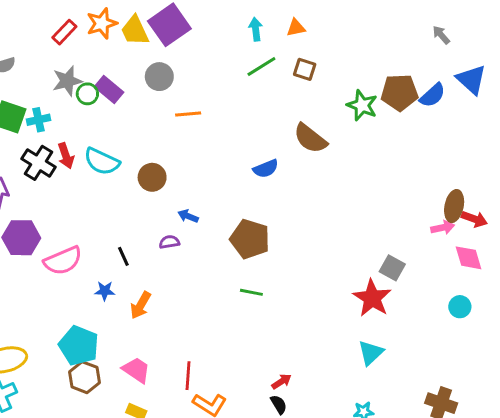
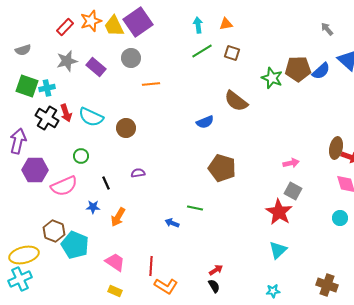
green circle: (87, 94) -> (81, 156), moved
blue arrow: (188, 216) -> (172, 223), moved
pink arrow: (443, 228) -> (291, 163), moved
brown pentagon: (250, 239) -> (222, 168), moved
brown hexagon: (85, 377) -> (54, 231), moved

